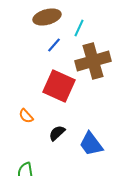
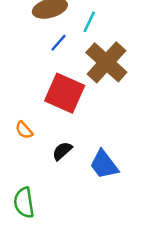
brown cross: (93, 61) -> (106, 62), turned -32

